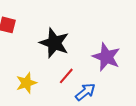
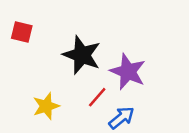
purple star: (106, 57) -> (128, 72), moved

